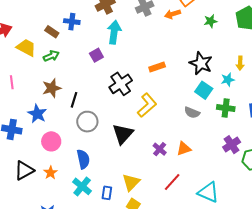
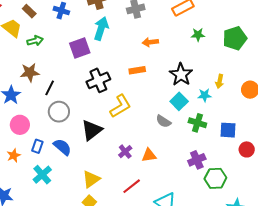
orange arrow: (173, 14) -> (150, 42), moved
brown rectangle: (52, 32) -> (29, 11), moved
purple square: (96, 55) -> (80, 48), size x1.5
blue semicircle: (83, 159) -> (62, 147), moved, turned -48
blue rectangle: (107, 193) -> (37, 146), moved

